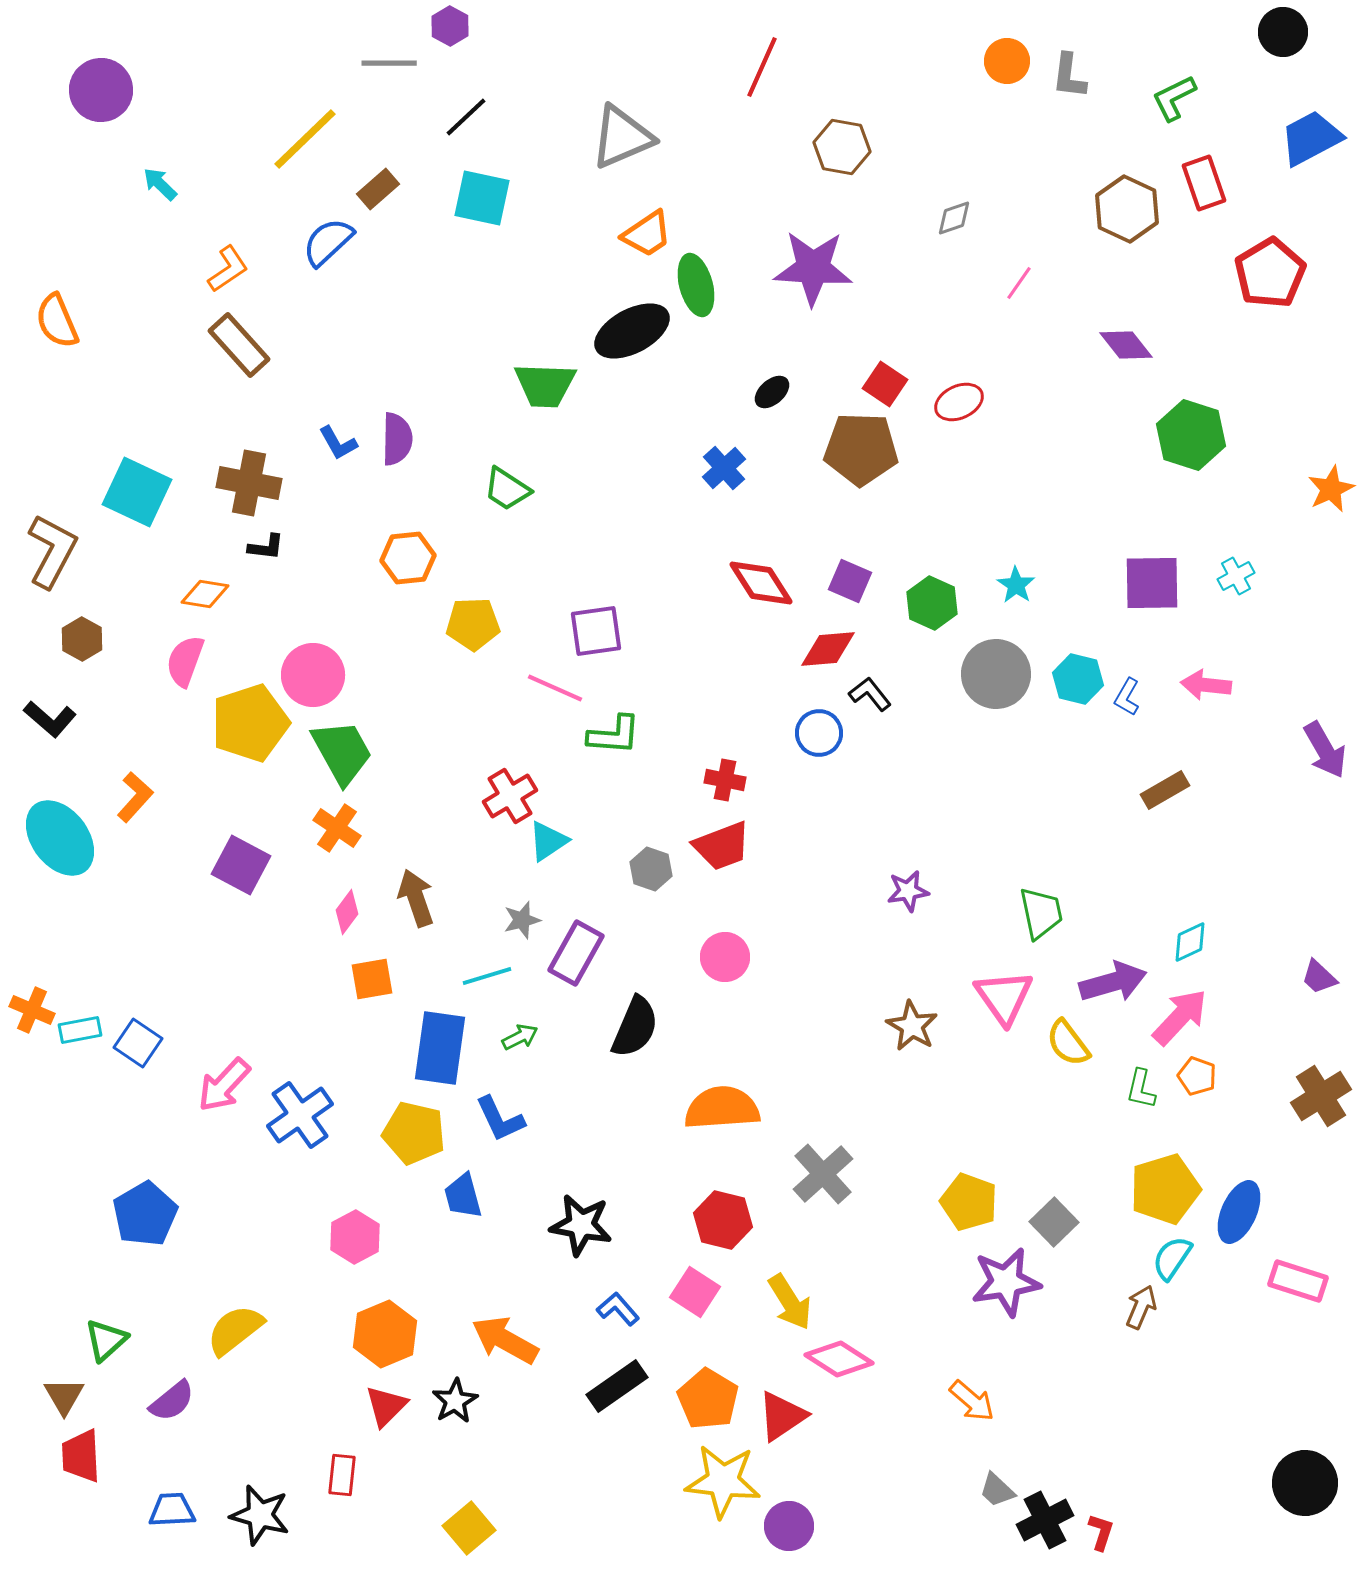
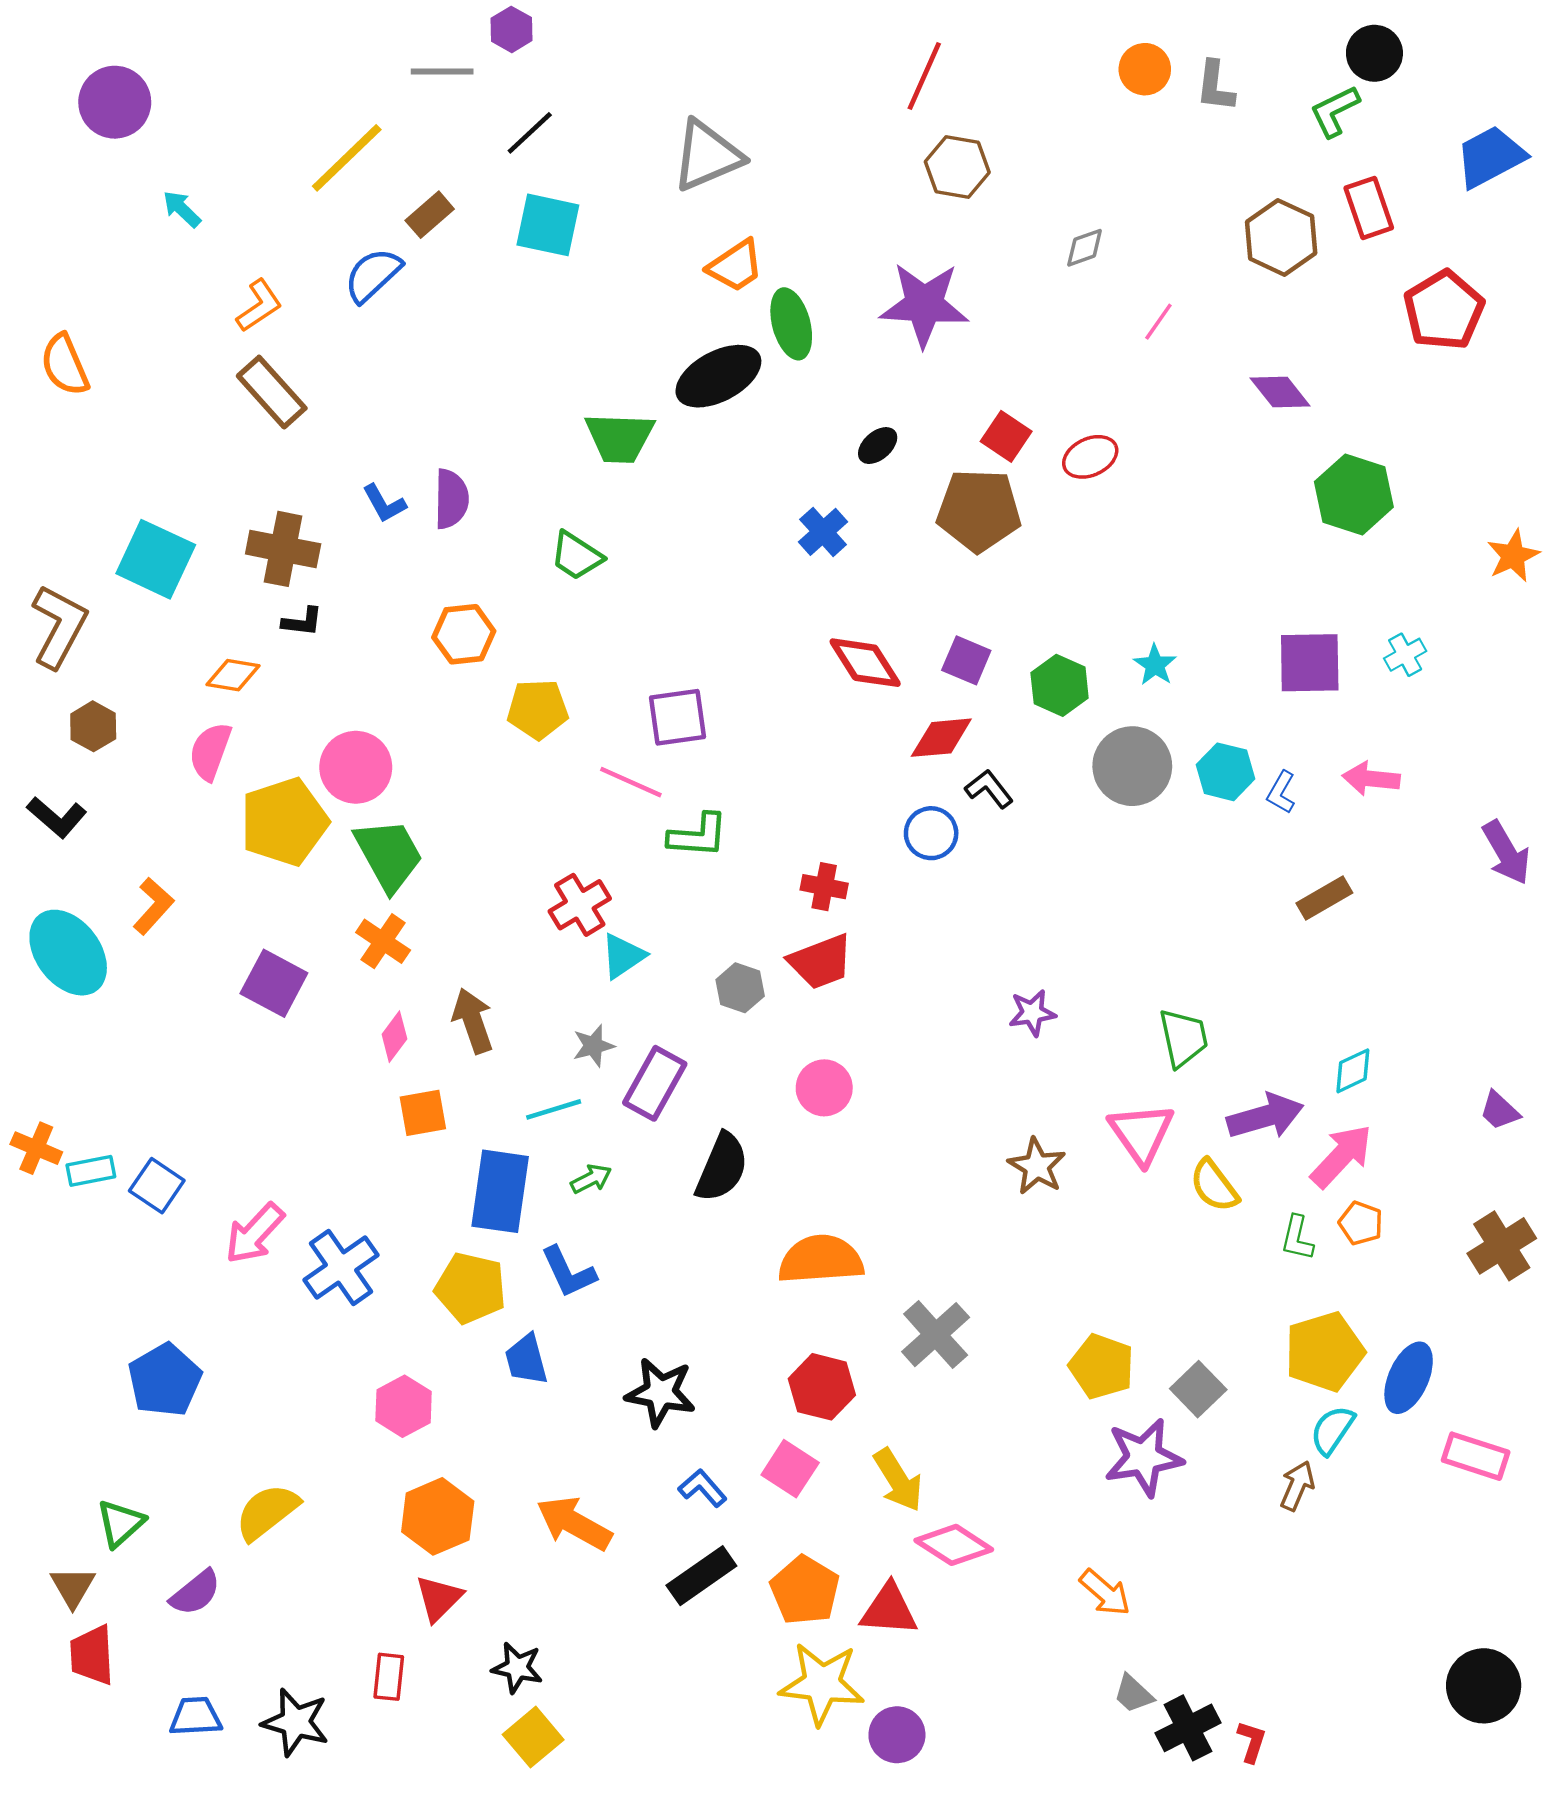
black circle: (1283, 32) -> (1374, 53), moved
red line: (762, 67) -> (924, 76), moved
black star: (455, 1401) -> (517, 1668), moved, turned -30
red triangle: (782, 1416) -> (889, 1610), turned 38

